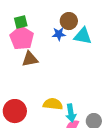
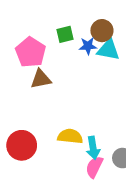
brown circle: (69, 21) -> (102, 31), moved
green square: (21, 22) -> (65, 34), moved
blue star: (59, 34) -> (88, 46), moved

